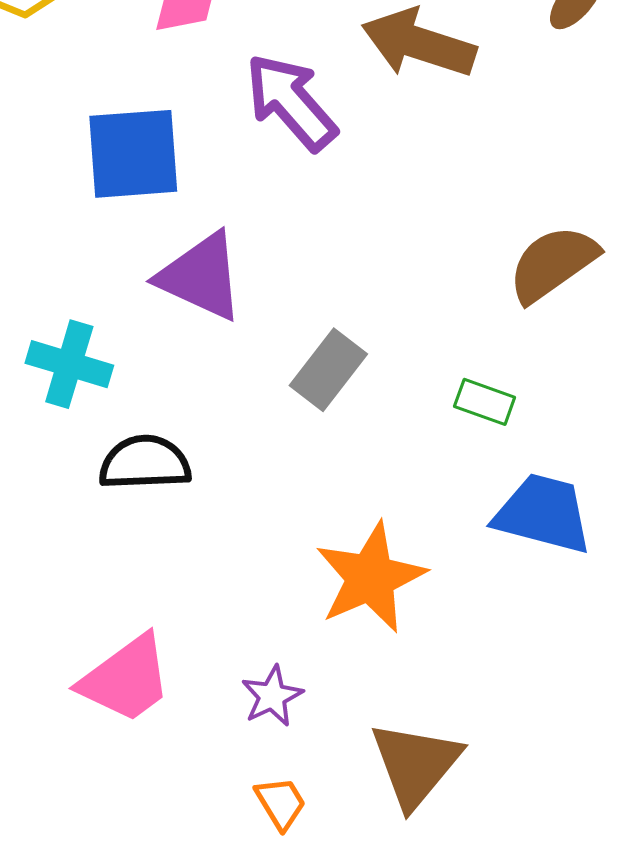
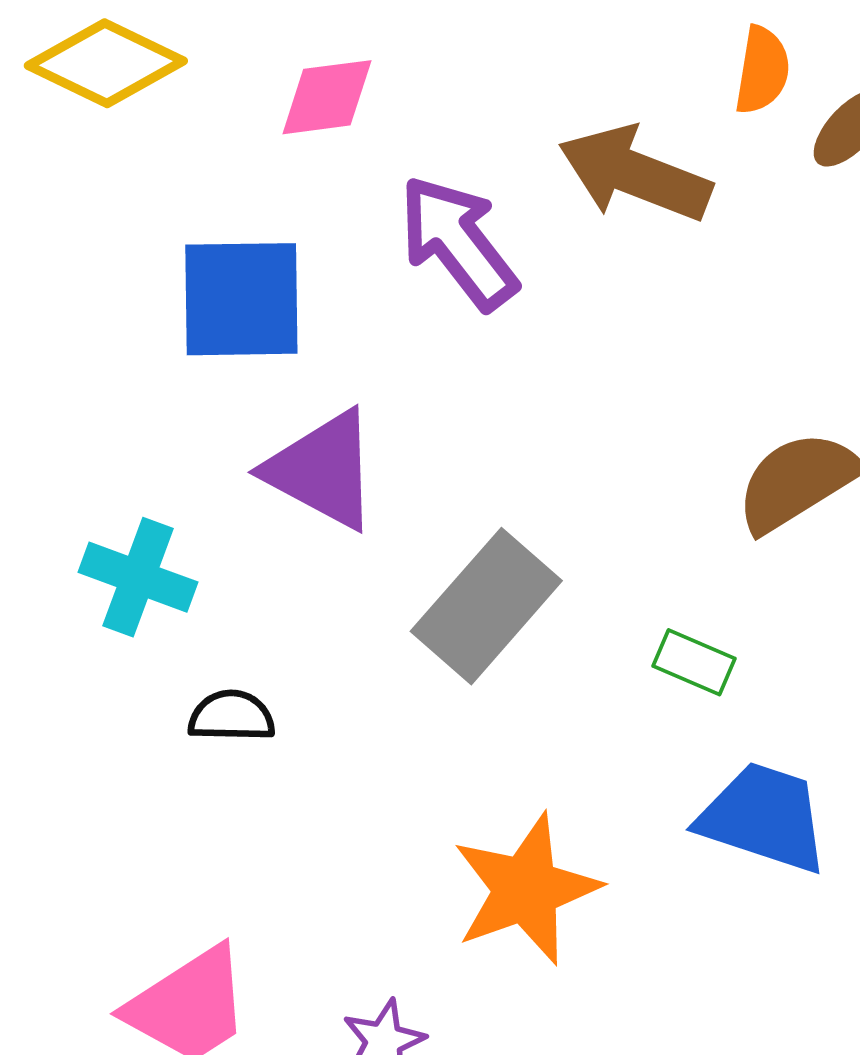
gray rectangle: (328, 370) -> (486, 606), size x1.4
black semicircle: (145, 463) -> (232, 716), size x0.7

